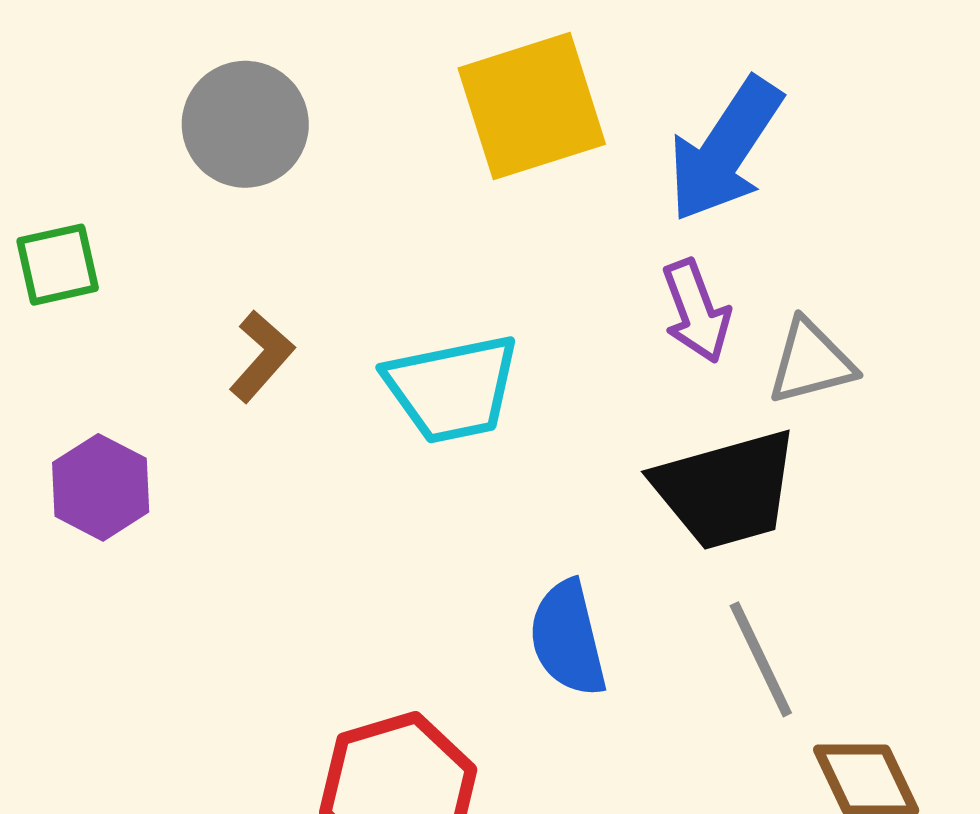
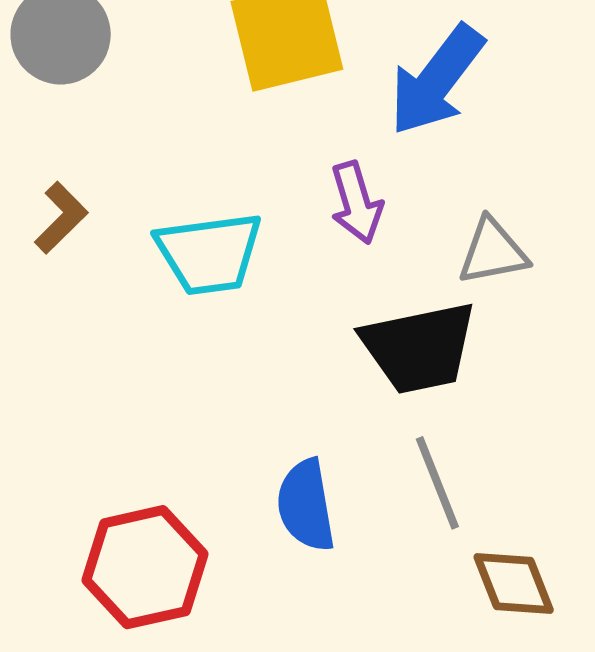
purple arrow: (696, 311) -> (356, 203), moved
blue semicircle: (568, 638) -> (306, 505), moved

